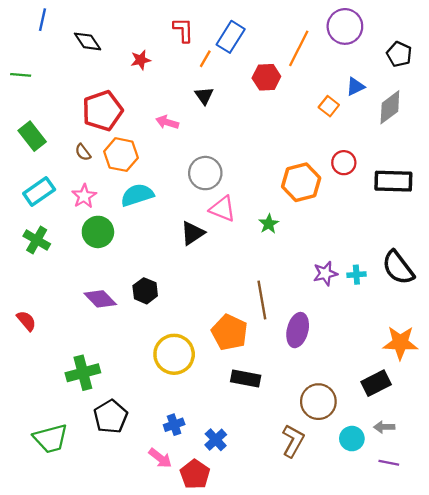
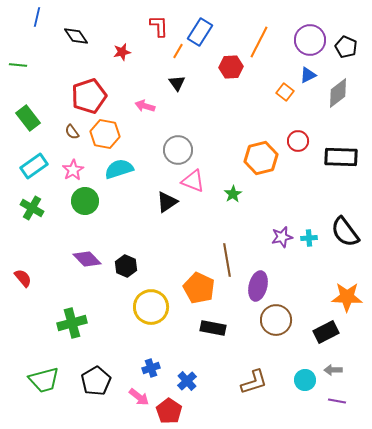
purple circle: (345, 26) -> (310, 40), moved
black hexagon: (145, 291) -> (126, 266), moved
brown circle: (318, 402) -> (276, 320), moved
black pentagon: (111, 417) -> (96, 381), moved
brown L-shape: (293, 441) -> (254, 382), turned 44

